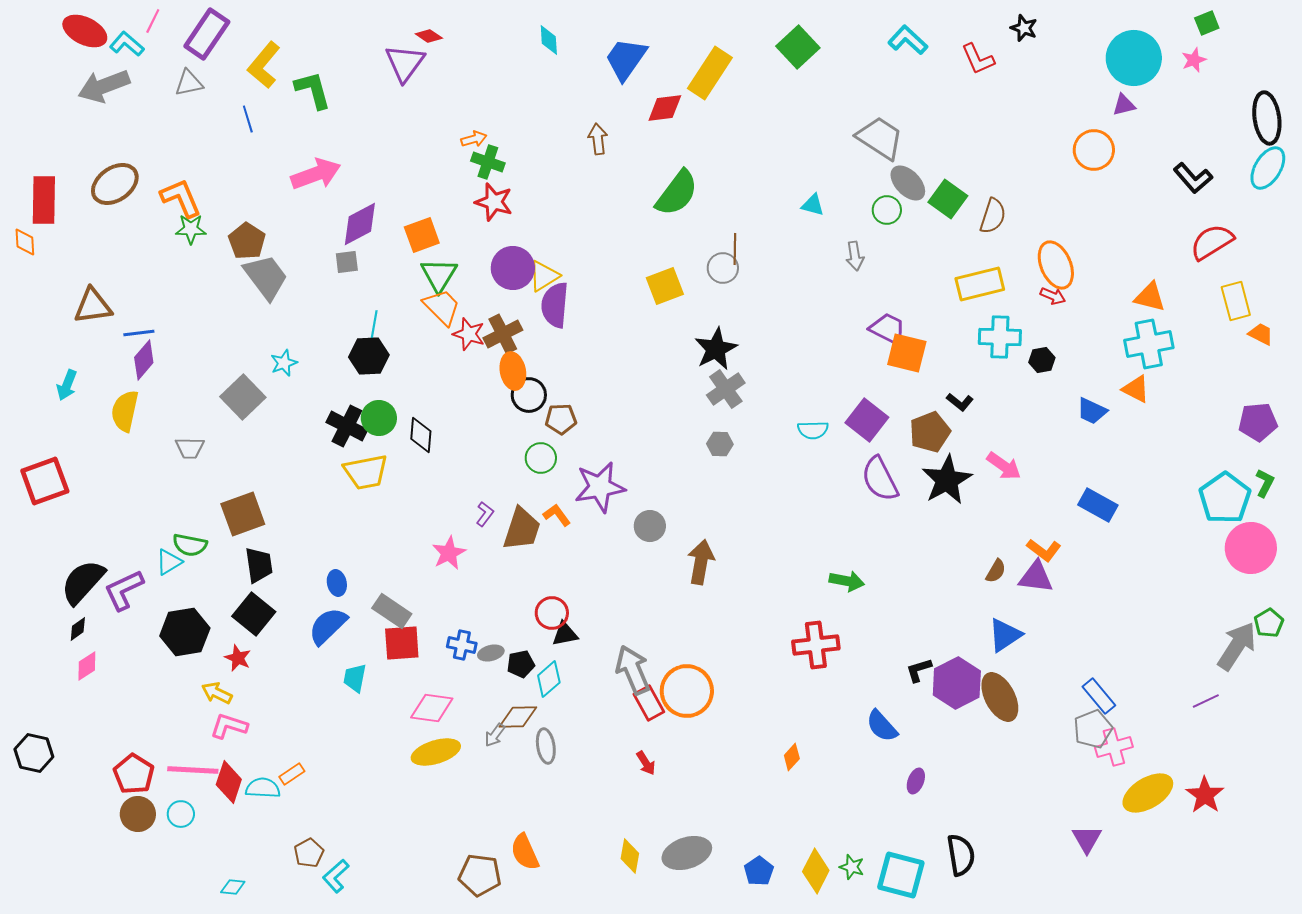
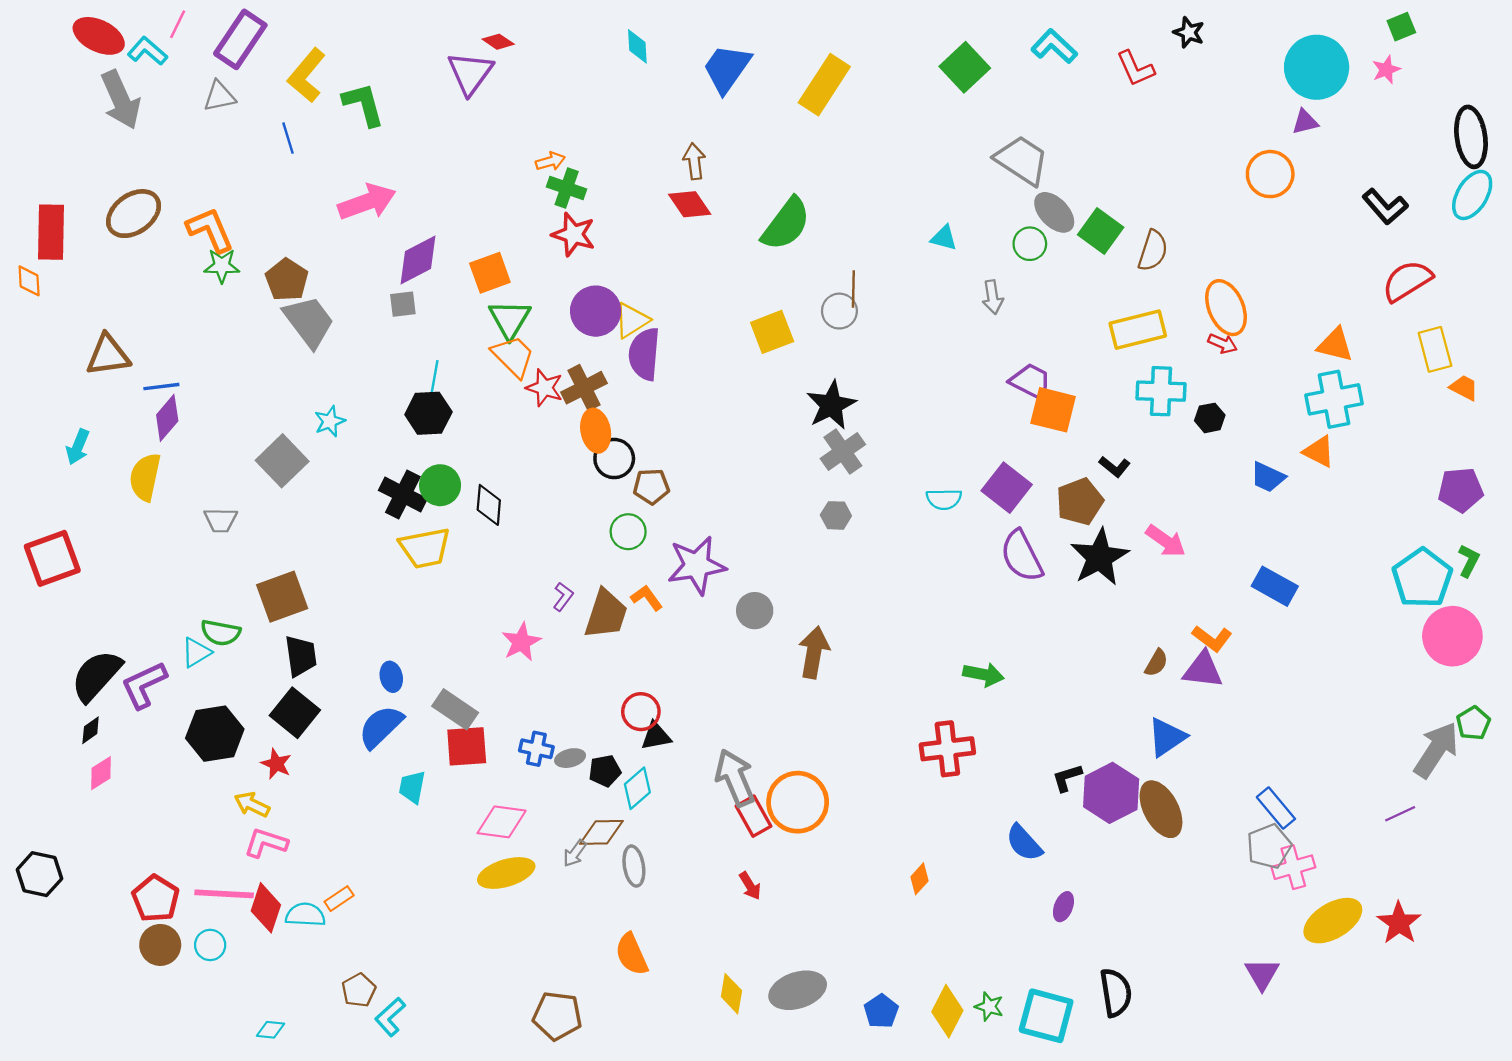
green square: (798, 47) -> (965, 67), moved
gray arrow: (104, 86) -> (121, 100), turned -93
red diamond: (665, 108) -> (690, 204), moved, turned 63
orange semicircle: (525, 852) -> (632, 954), moved

